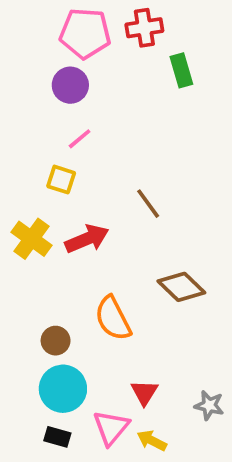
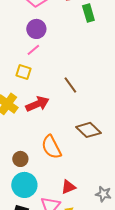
purple circle: (70, 85) -> (36, 29), moved
red triangle: (144, 392) -> (68, 187), turned 35

